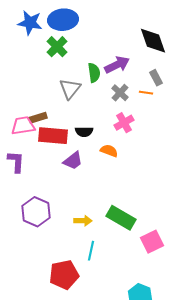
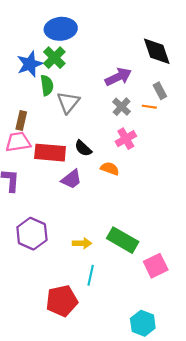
blue star: (30, 23) -> (30, 64), moved, turned -30
green semicircle: (94, 73) -> (47, 85), moved
brown rectangle: (38, 118) -> (21, 121), moved, turned -60
black semicircle: (84, 132) -> (83, 148), turned 42

